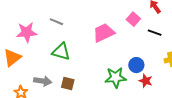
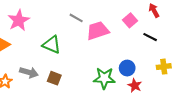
gray line: (56, 22) -> (76, 18), moved
pink star: (27, 32) -> (19, 20), turned -30

